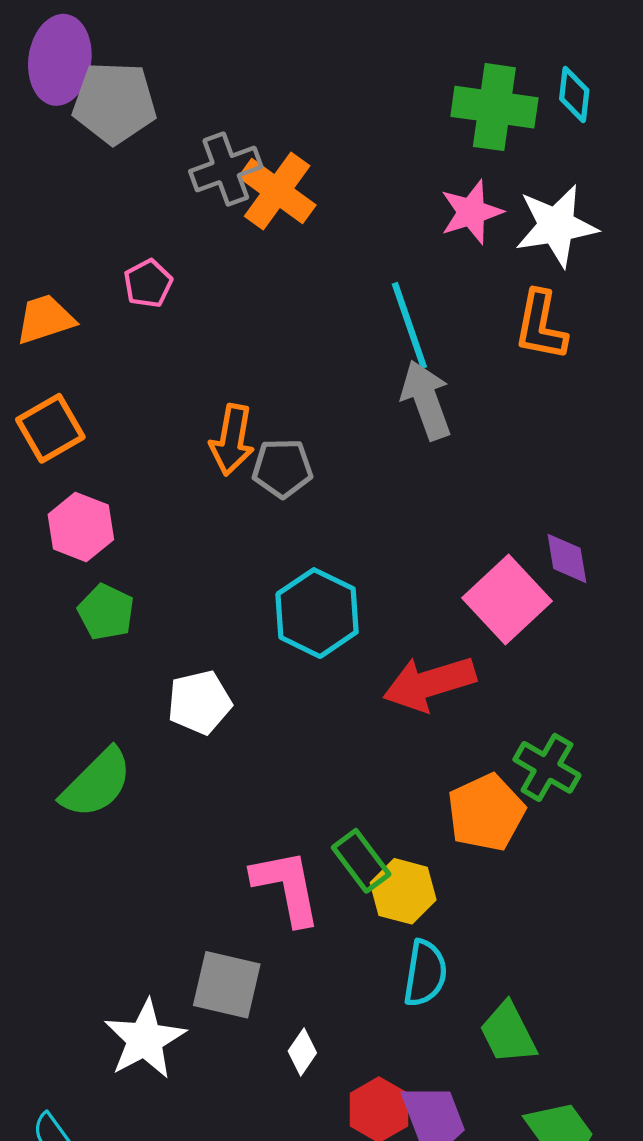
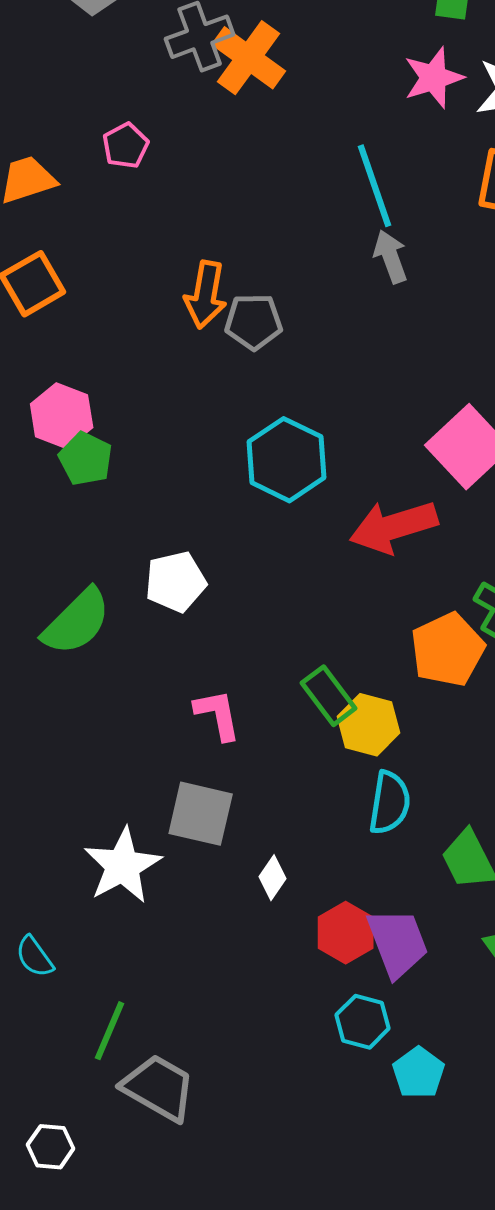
gray arrow: (426, 400) -> (391, 257), size x0.7
pink hexagon: (81, 527) -> (62, 416), moved
white pentagon: (199, 702) -> (176, 582), moved
pink L-shape: (287, 887) -> (218, 715), moved, size x0.7

